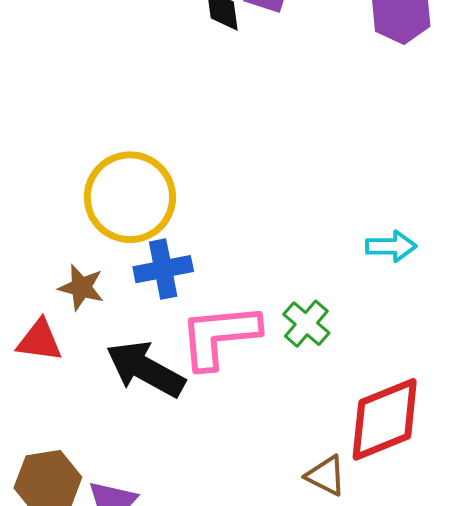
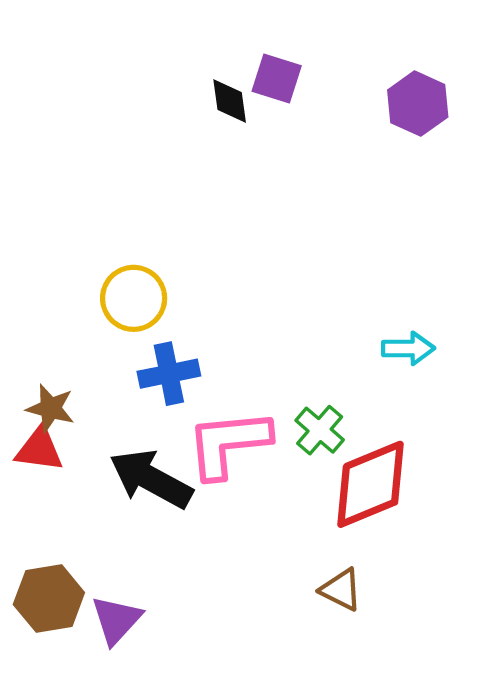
yellow circle: (130, 197) -> (134, 298), size x0.7
brown star: (81, 287) -> (50, 408), moved
red diamond: (385, 419) -> (371, 484), moved

